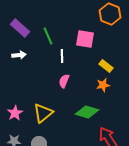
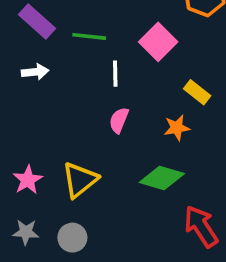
green line: (48, 36) -> (89, 36), turned -60
pink square: (85, 39) -> (158, 42), turned 36
orange star: (103, 85) -> (177, 128), moved

